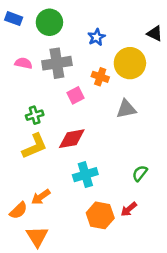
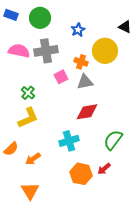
pink semicircle: (23, 63) -> (19, 51), size x1.5
gray triangle: (126, 109) -> (85, 82), moved
green cross: (35, 115) -> (28, 93), turned -32
red diamond: (72, 139) -> (87, 112), moved
green semicircle: (140, 173) -> (113, 140), size x1.5
orange semicircle: (18, 210) -> (11, 149), moved

